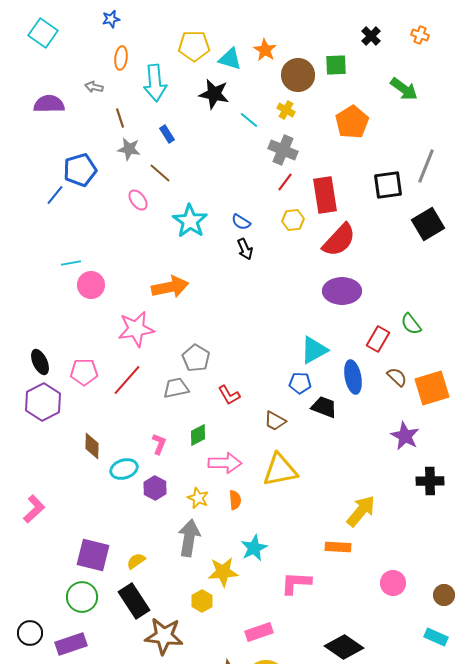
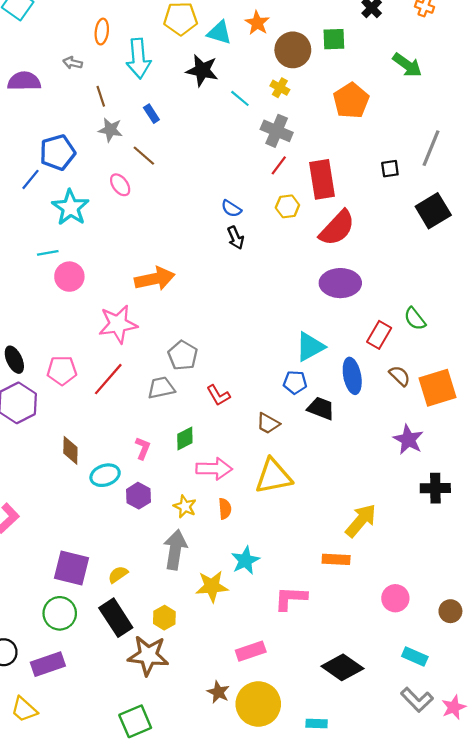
black square: (388, 185) -> (390, 169), size x0.6
cyan star: (190, 221) -> (70, 207), moved
yellow hexagon: (202, 601) -> (164, 618), moved
cyan rectangle: (436, 637) -> (415, 657), moved

